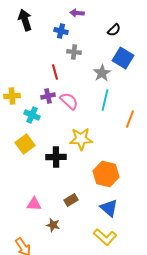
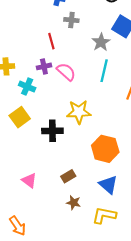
pink triangle: (34, 204) -> (29, 180), turned 35
brown star: (53, 225) -> (74, 203), moved
yellow L-shape: (105, 237) -> (104, 215), turned 150

